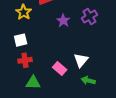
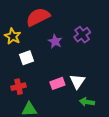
white square: (21, 40) -> (26, 58), moved
pink rectangle: (60, 68) -> (57, 83), moved, turned -56

